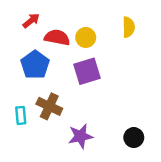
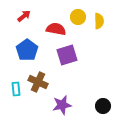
red semicircle: (57, 37) -> (56, 29), moved
yellow circle: (86, 37) -> (78, 17), moved

